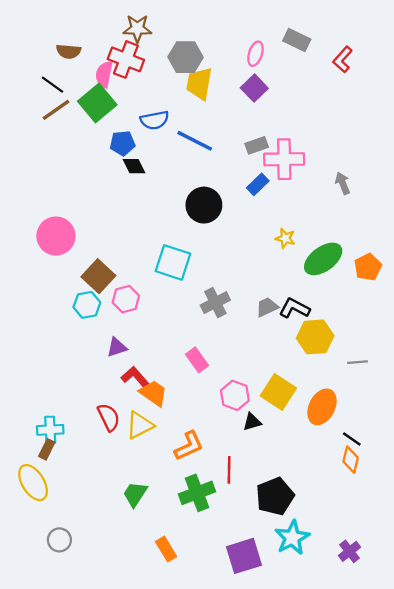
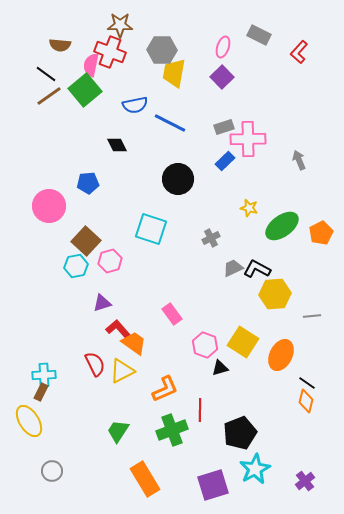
blue pentagon: (122, 143) -> (88, 183), moved
gray cross: (215, 303) -> (211, 238), moved, size x0.7
orange rectangle: (166, 549) -> (145, 479), size x1.6

